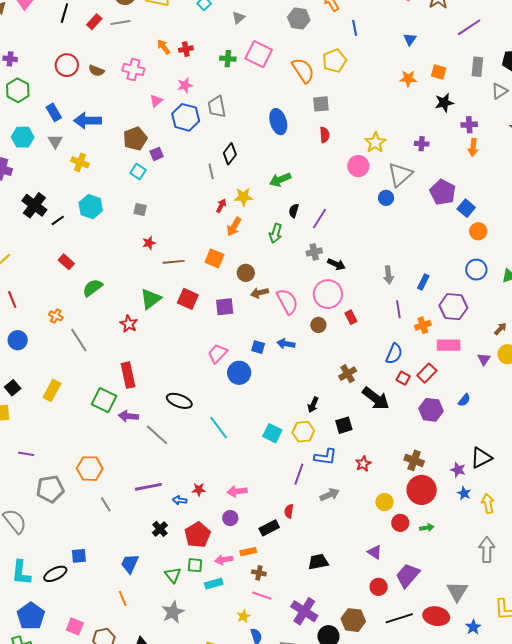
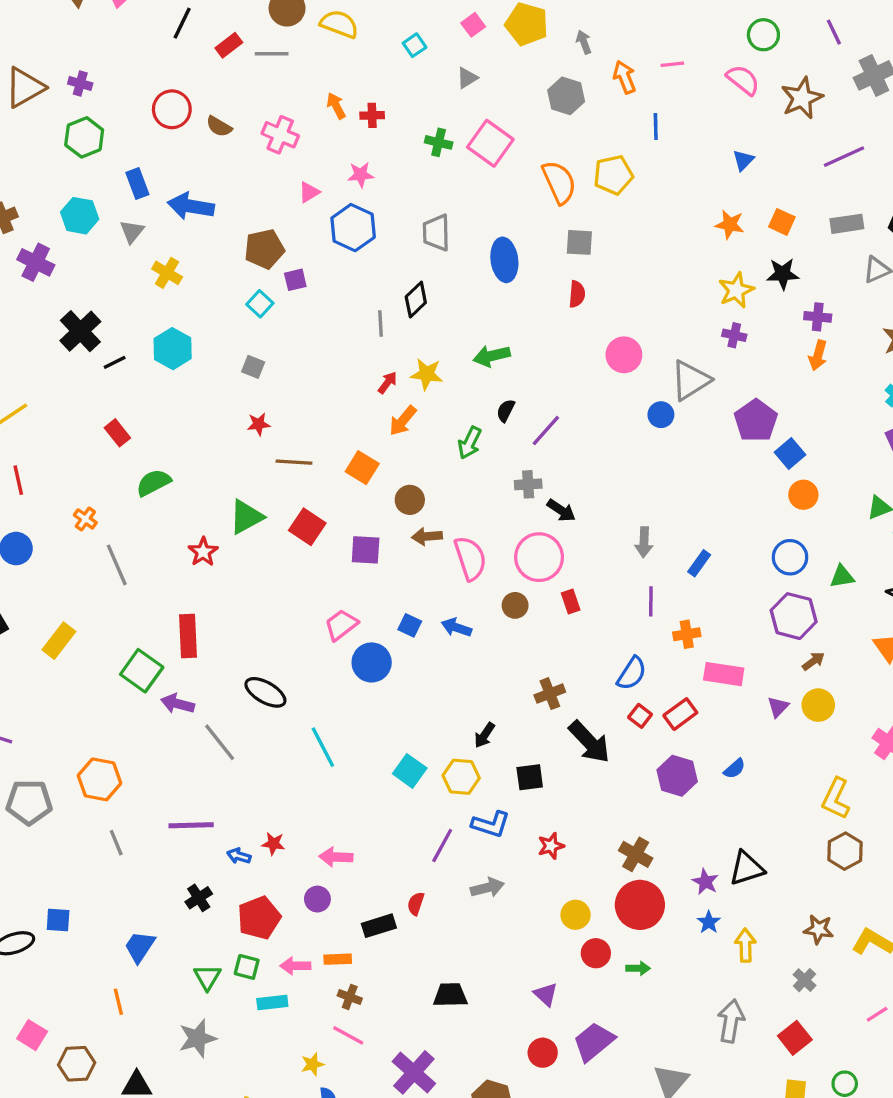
gray rectangle: (477, 67) -> (847, 224), turned 66
gray trapezoid: (217, 107) -> (436, 233), moved
yellow star: (375, 143) -> (736, 290), moved
purple hexagon: (453, 307) -> (794, 616), moved

